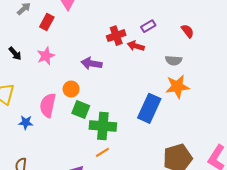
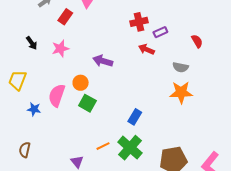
red cross: (116, 36) -> (139, 22), moved
blue rectangle: (149, 108) -> (135, 117), moved, size x0.6
green cross: (103, 126) -> (130, 148), moved, turned 30

